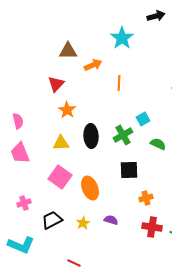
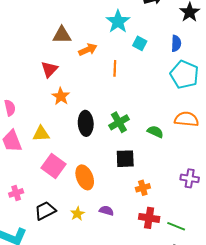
cyan square: (143, 119) -> (140, 43), moved, turned -32
yellow triangle: (61, 143) -> (41, 134), moved

